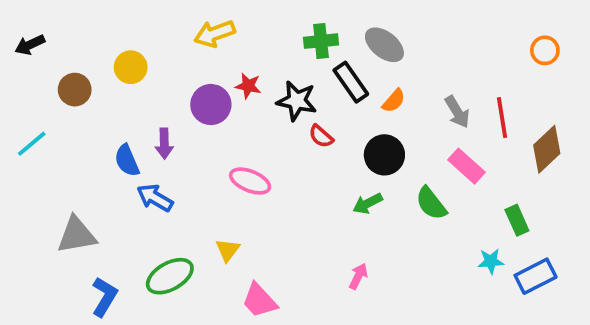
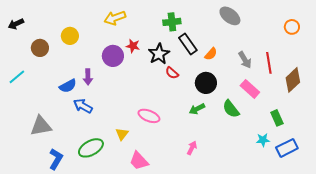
gray ellipse: (384, 45) -> (230, 16), moved
black star: (297, 101) -> (159, 54), turned 30
blue semicircle: (127, 160) -> (68, 86), turned -96
pink ellipse: (250, 181) -> (149, 116), moved

